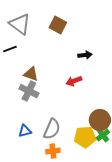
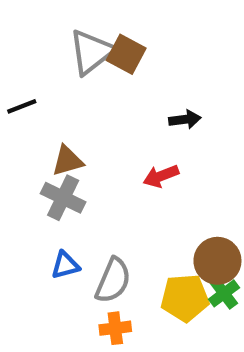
gray triangle: (20, 24) -> (91, 52), moved, turned 45
brown triangle: (31, 74) -> (67, 161), turned -35
blue triangle: (25, 131) -> (65, 265), moved

